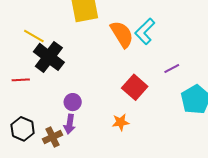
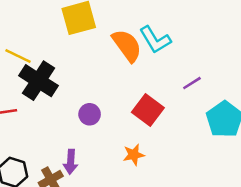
cyan L-shape: (145, 31) -> (155, 40), turned -72
purple circle: (73, 102) -> (90, 114), moved

